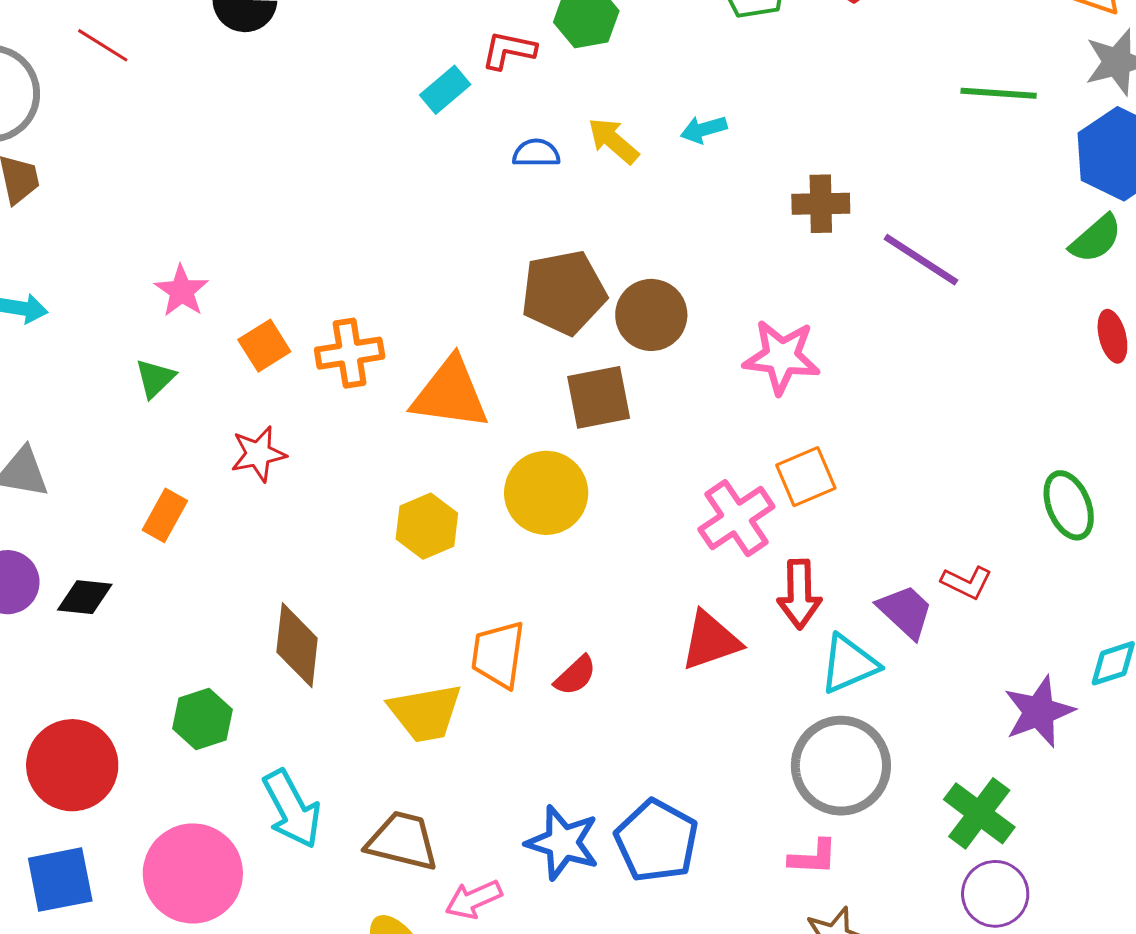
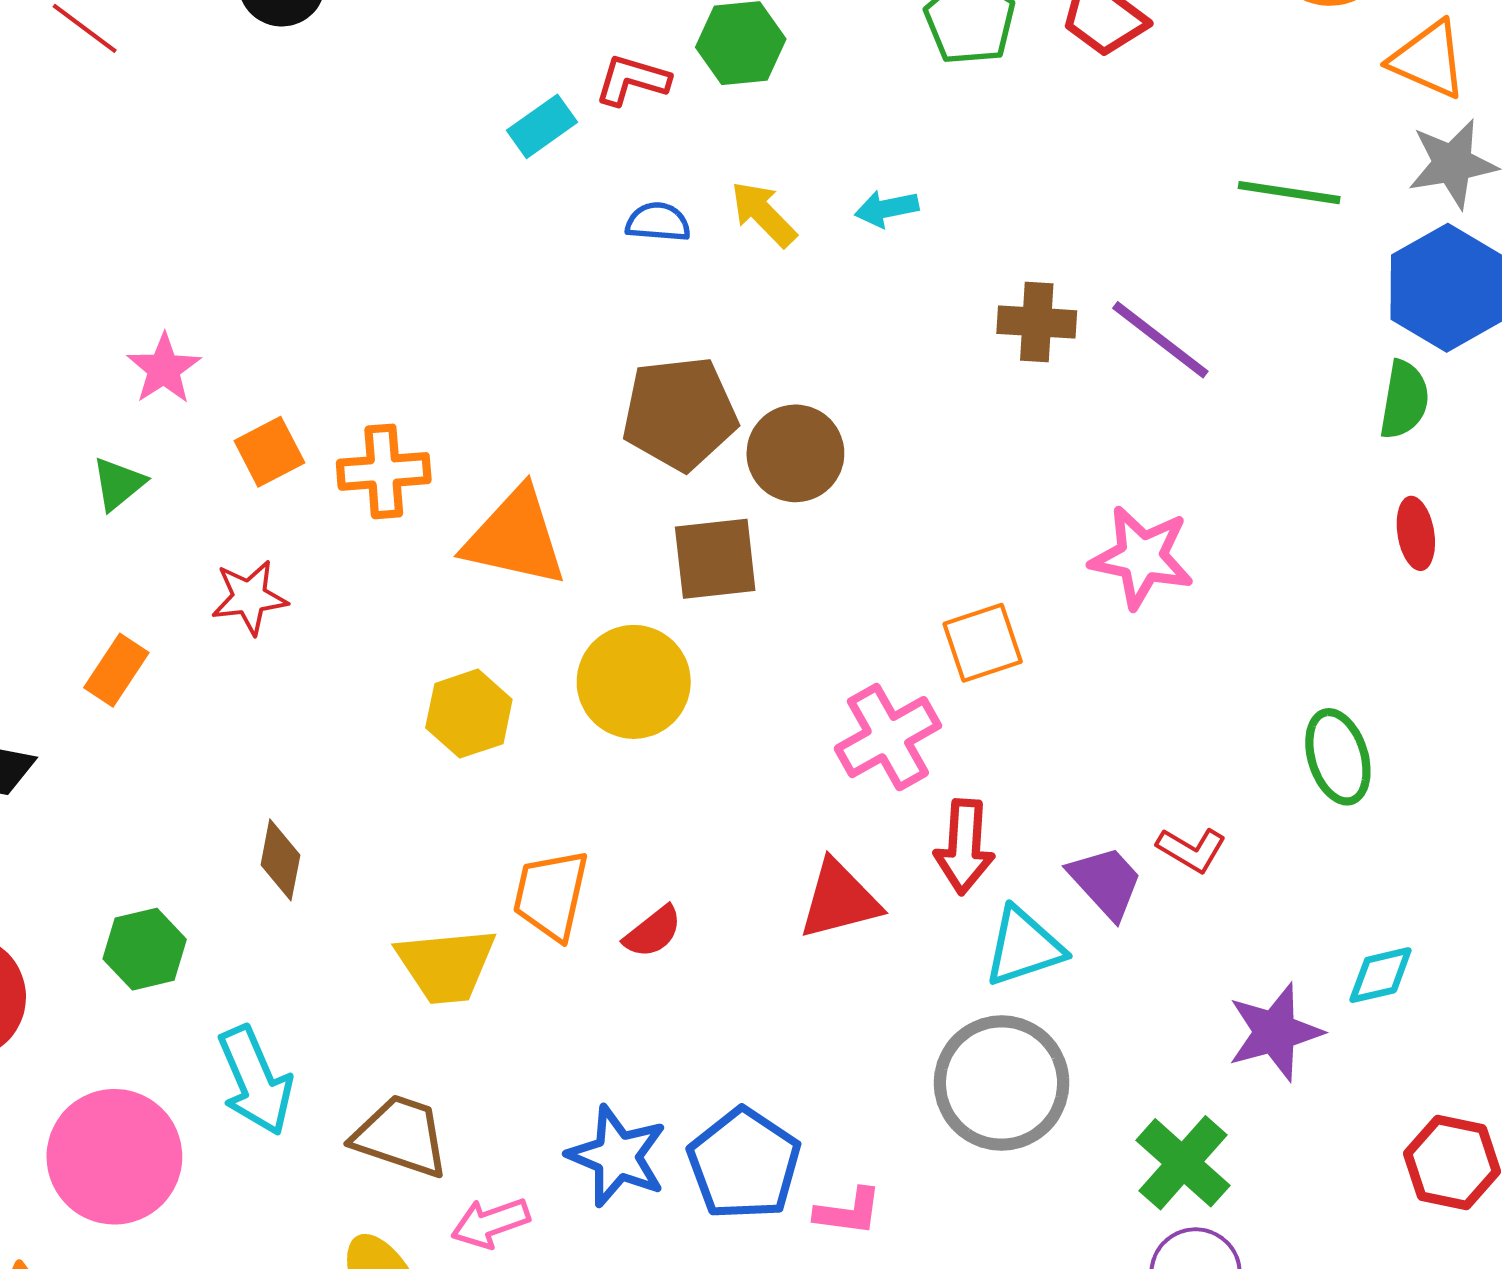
green semicircle: (1096, 239) -> (1404, 400), turned -44
purple line: (921, 260) -> (1160, 340), moved
pink star: (782, 357) -> (1142, 557), moved
orange square: (806, 477) -> (983, 643), moved
brown diamond: (297, 645) -> (280, 860), size x0.7
pink L-shape: (813, 857) -> (848, 1212), moved

